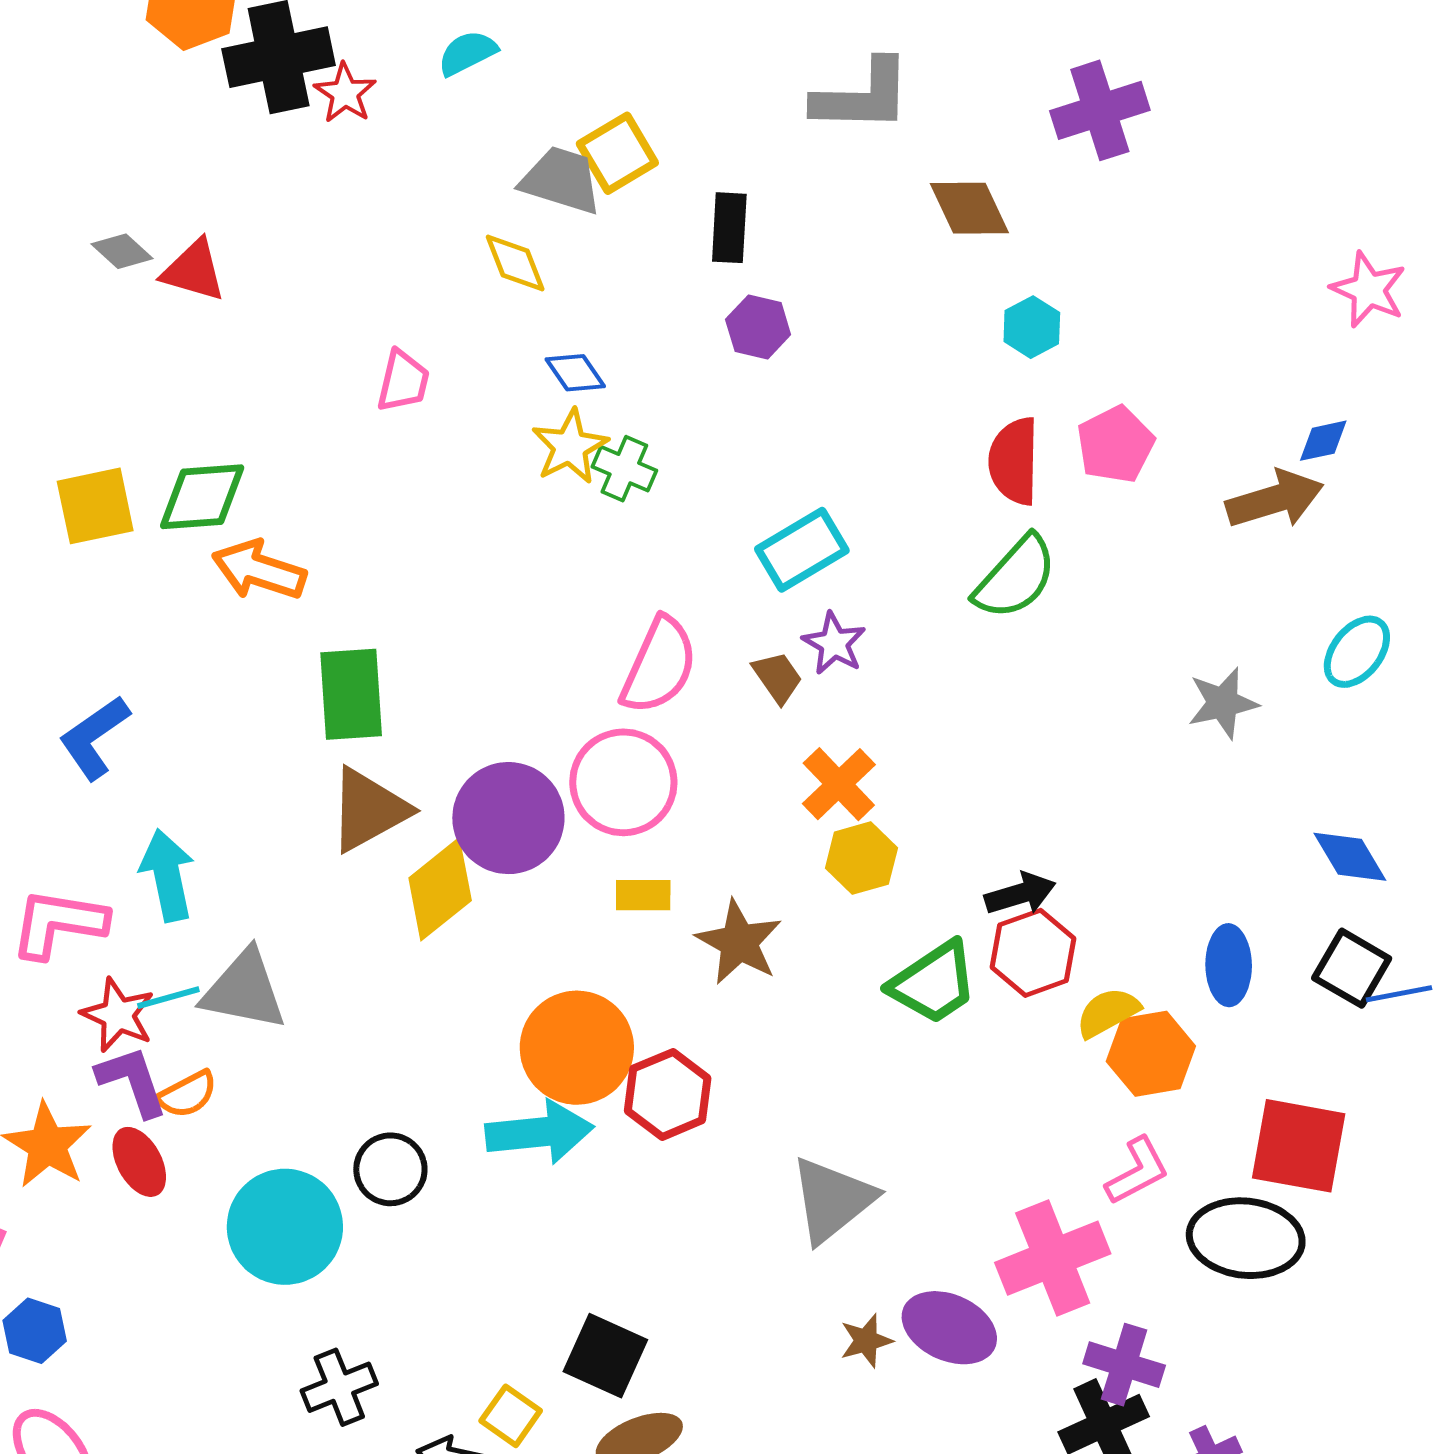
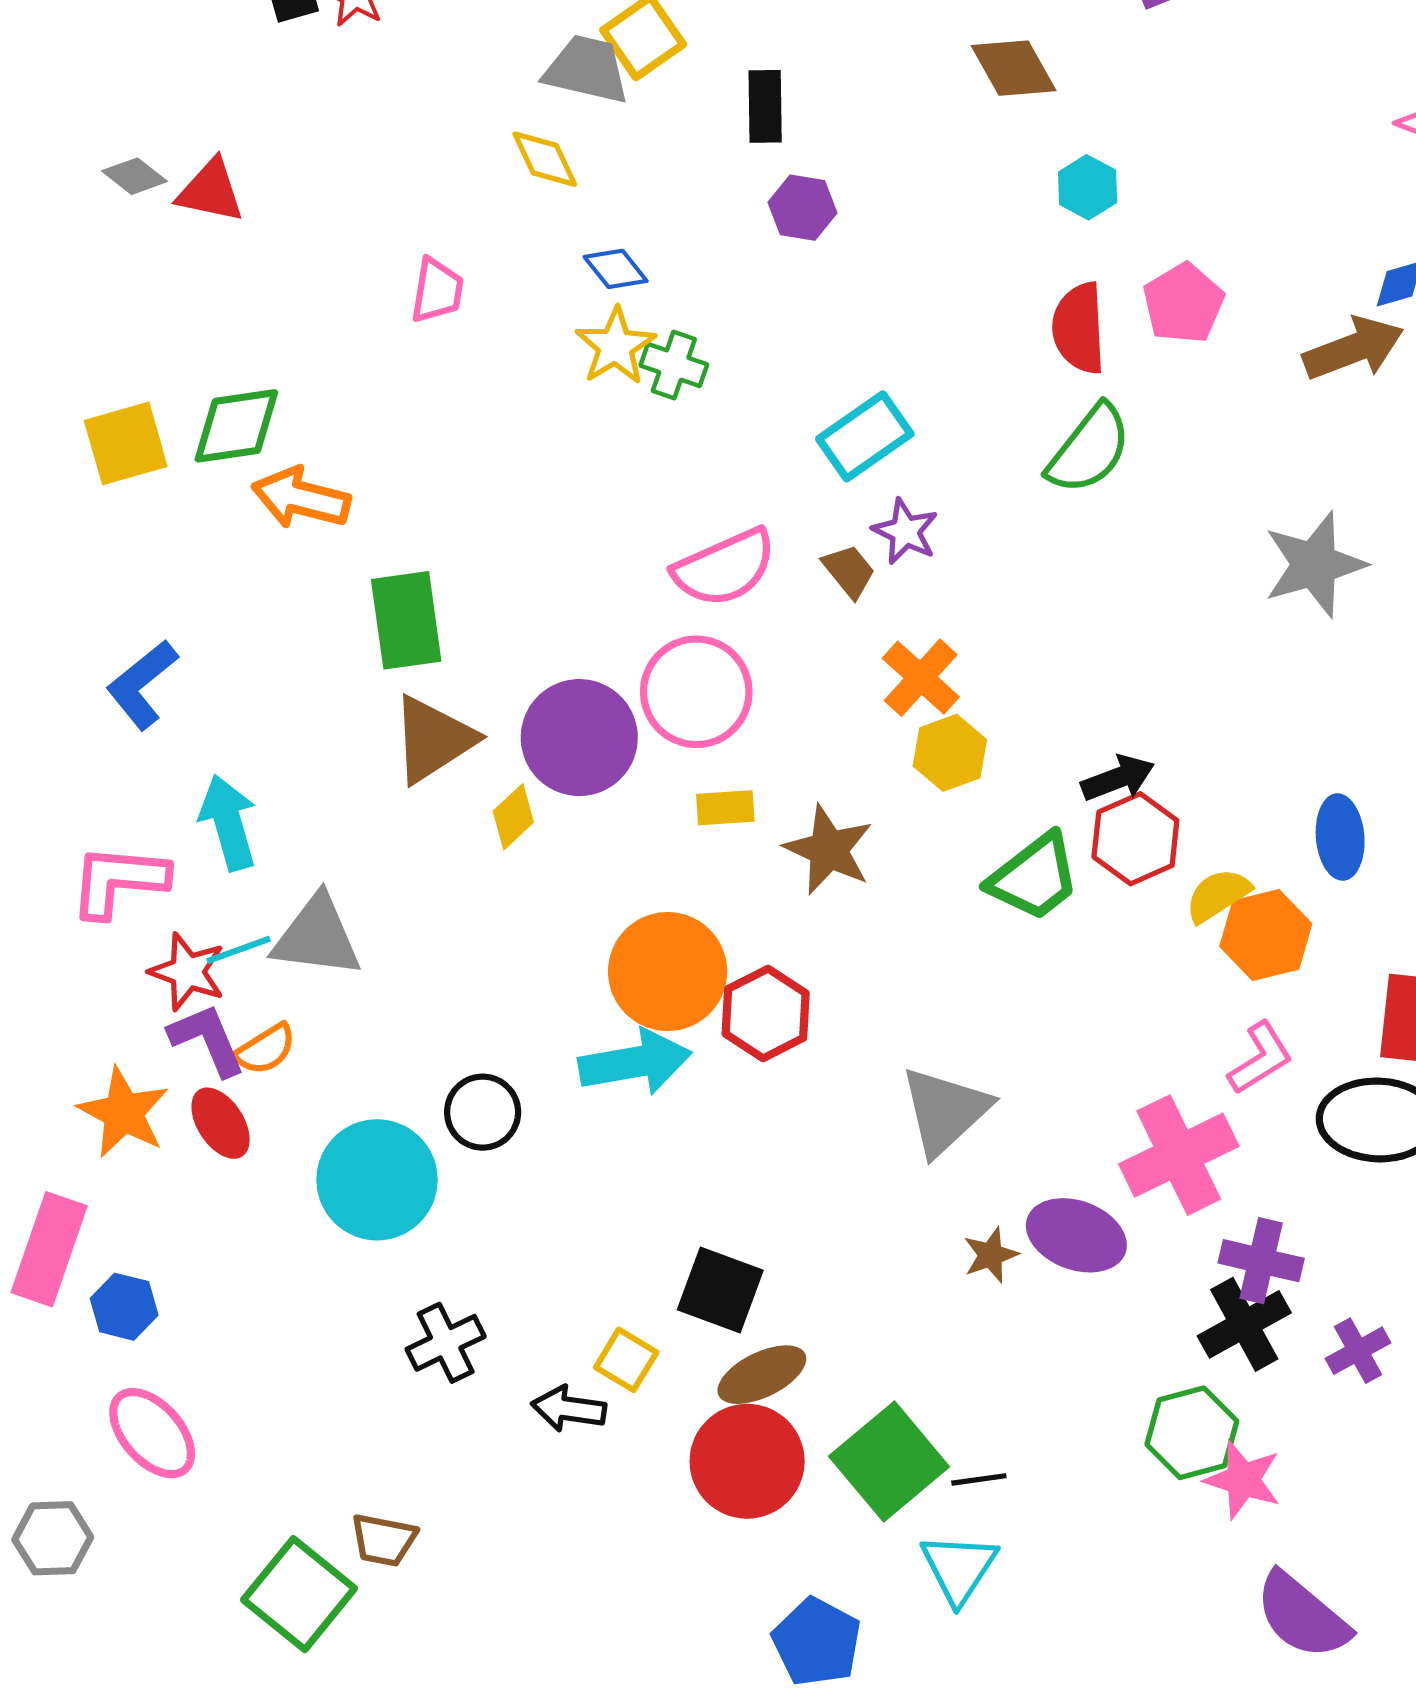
pink semicircle: (659, 666) -> (725, 568), turned 46
gray star: (1223, 703) -> (1314, 564), size x1.4
yellow diamond: (440, 889) -> (513, 817), size x0.6

